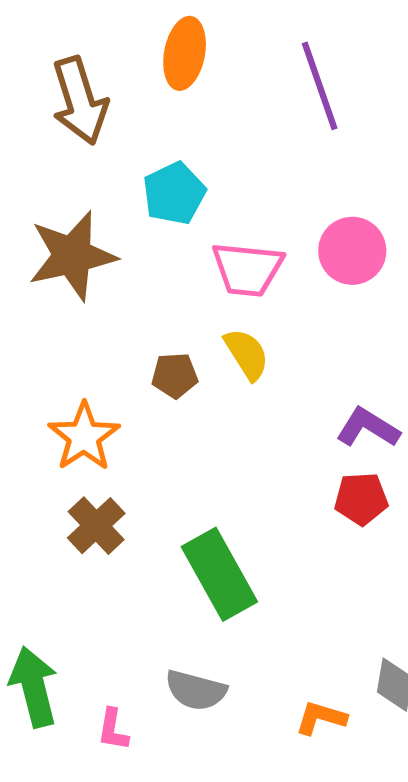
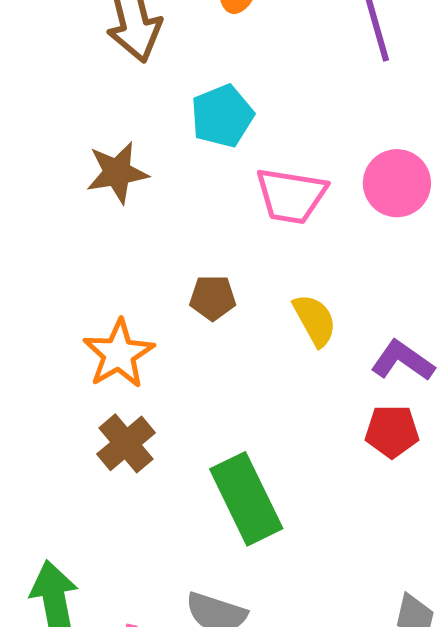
brown star: (72, 256) -> (117, 173), size x0.7
yellow semicircle: (247, 354) -> (315, 320), moved

